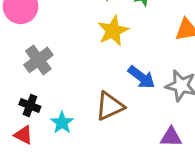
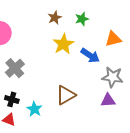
blue arrow: (141, 77) -> (90, 55), moved
purple triangle: (171, 137) -> (108, 100), moved

